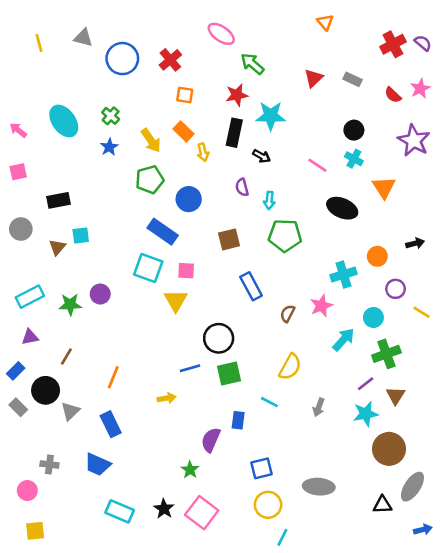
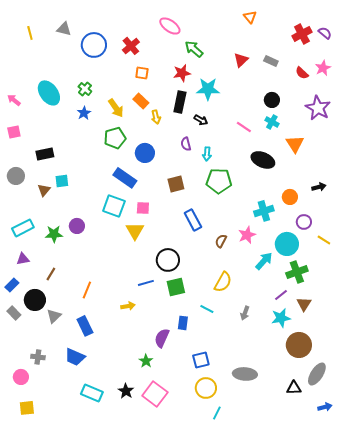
cyan circle: (373, 317) -> (287, 244), size x1.5

